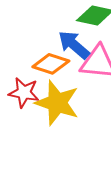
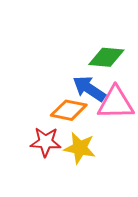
yellow star: (57, 103) -> (80, 148), size x0.7

